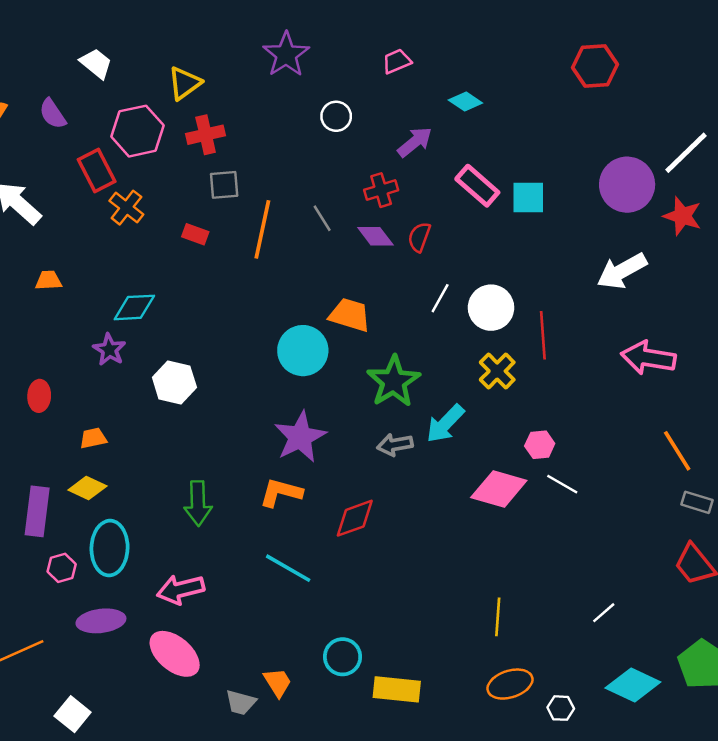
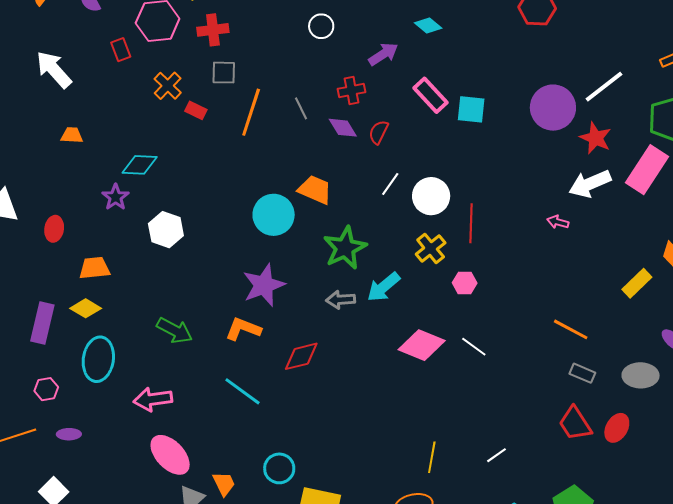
red rectangle: (97, 171) -> (121, 50), size x0.7
orange cross: (126, 208) -> (168, 86), moved
white arrow: (622, 271) -> (590, 184), moved
pink arrow: (648, 358) -> (558, 222), moved, size x0.5
orange trapezoid: (93, 438) -> (95, 268), size x1.4
pink hexagon: (540, 445) -> (465, 283), moved
orange line: (677, 451) -> (571, 329), turned -36
green arrow: (198, 503) -> (174, 330), turned -66
pink hexagon: (62, 568) -> (46, 389), moved
yellow line: (498, 617) -> (432, 457), moved
purple ellipse: (101, 621) -> (69, 434), moved, size x0.6
pink ellipse: (175, 654) -> (170, 455), moved

